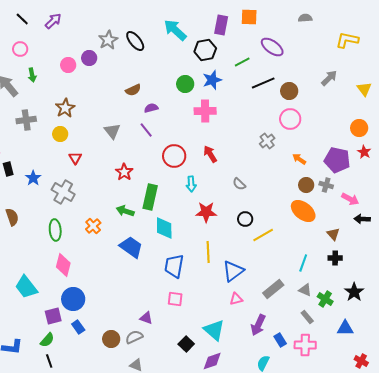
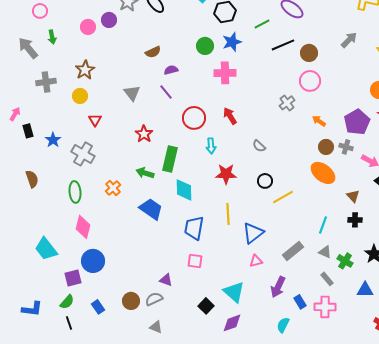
purple pentagon: (337, 160) -> (357, 122), turned 30
blue rectangle: (78, 327) -> (98, 307), moved

